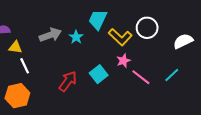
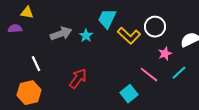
yellow triangle: (15, 47) -> (27, 13), moved
pink star: (123, 61) -> (165, 54), moved
cyan square: (99, 74) -> (129, 94), moved

